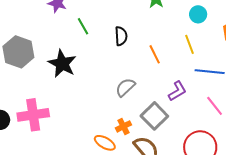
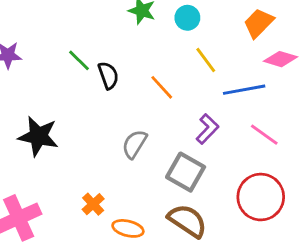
cyan circle: (198, 14) -> (187, 18), moved
green line: (83, 26) -> (79, 60), moved
orange cross: (123, 126) -> (93, 204), moved

